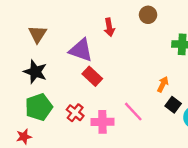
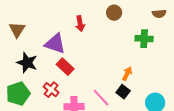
black star: (35, 72) -> (27, 63), moved
black square: (173, 105) -> (123, 92), moved
red cross: (75, 113) -> (51, 90), moved

